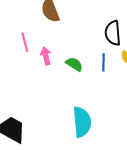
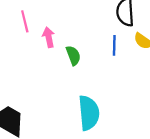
green semicircle: (74, 64) -> (73, 55), moved, turned 36

